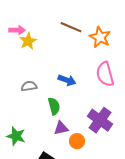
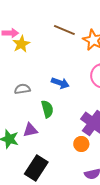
purple triangle: (61, 128) -> (30, 130), moved
orange circle: (77, 141) -> (81, 144), moved

